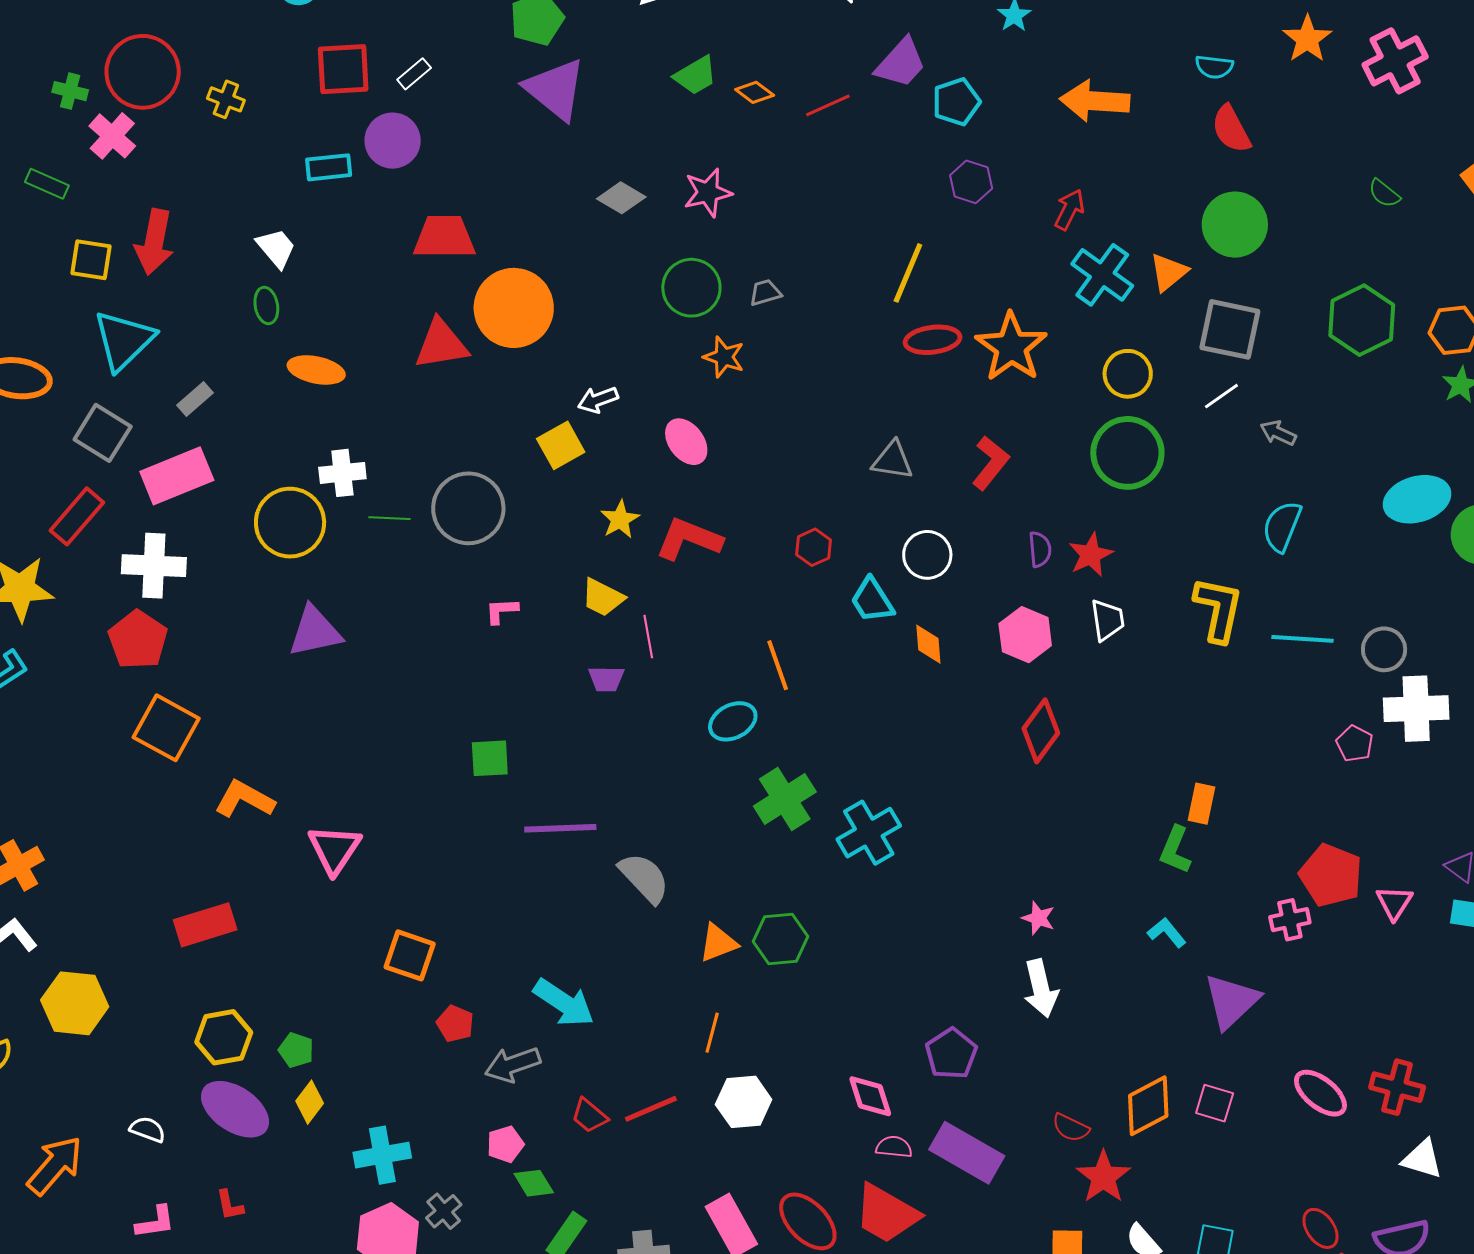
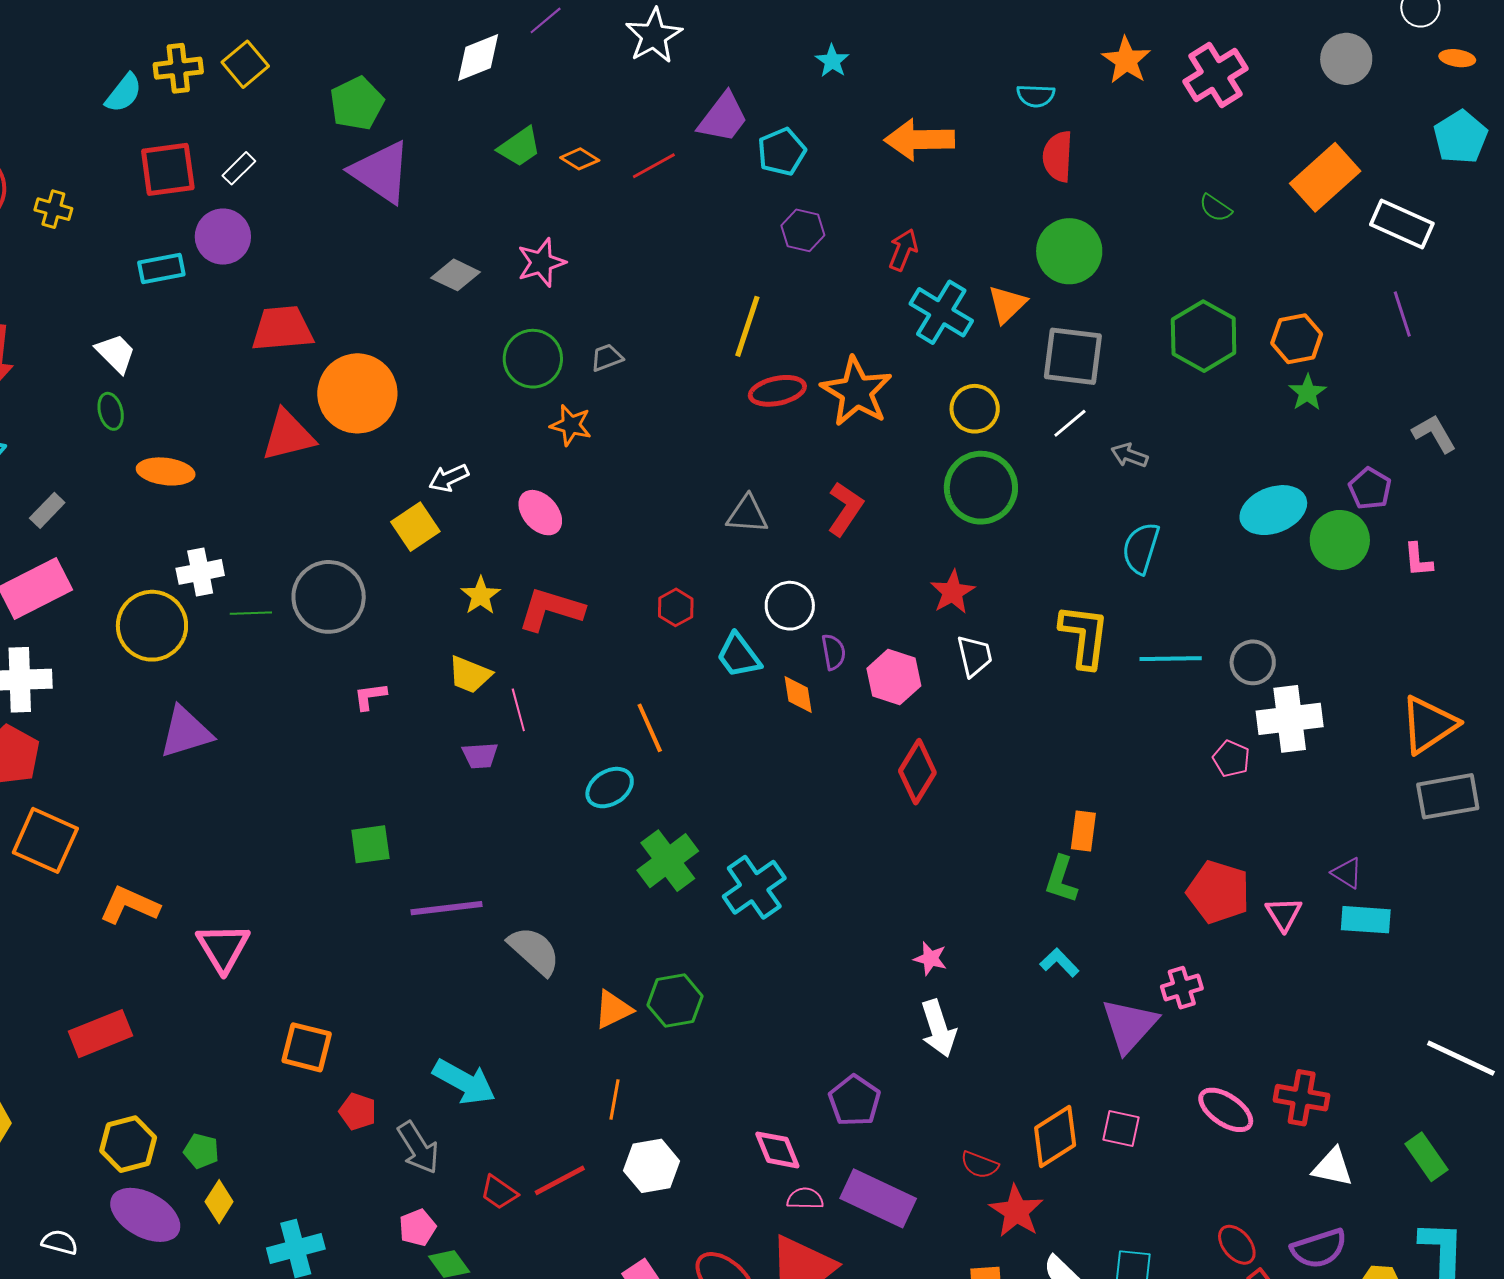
red semicircle: (1231, 129) -> (1058, 156), turned 36
purple semicircle: (1040, 549) -> (833, 652), moved
pink cross: (1290, 920) -> (1182, 988), moved
gray arrow: (513, 1065) -> (418, 1148), turned -98

